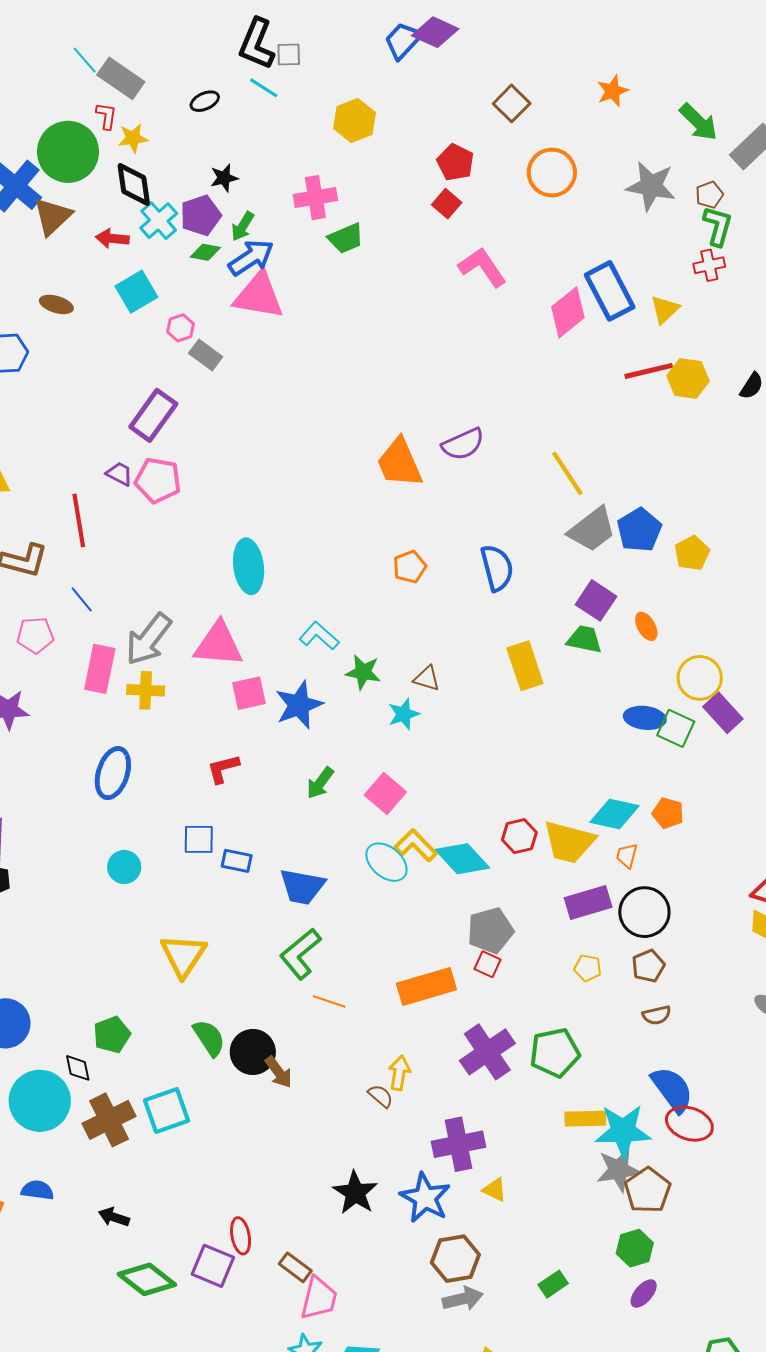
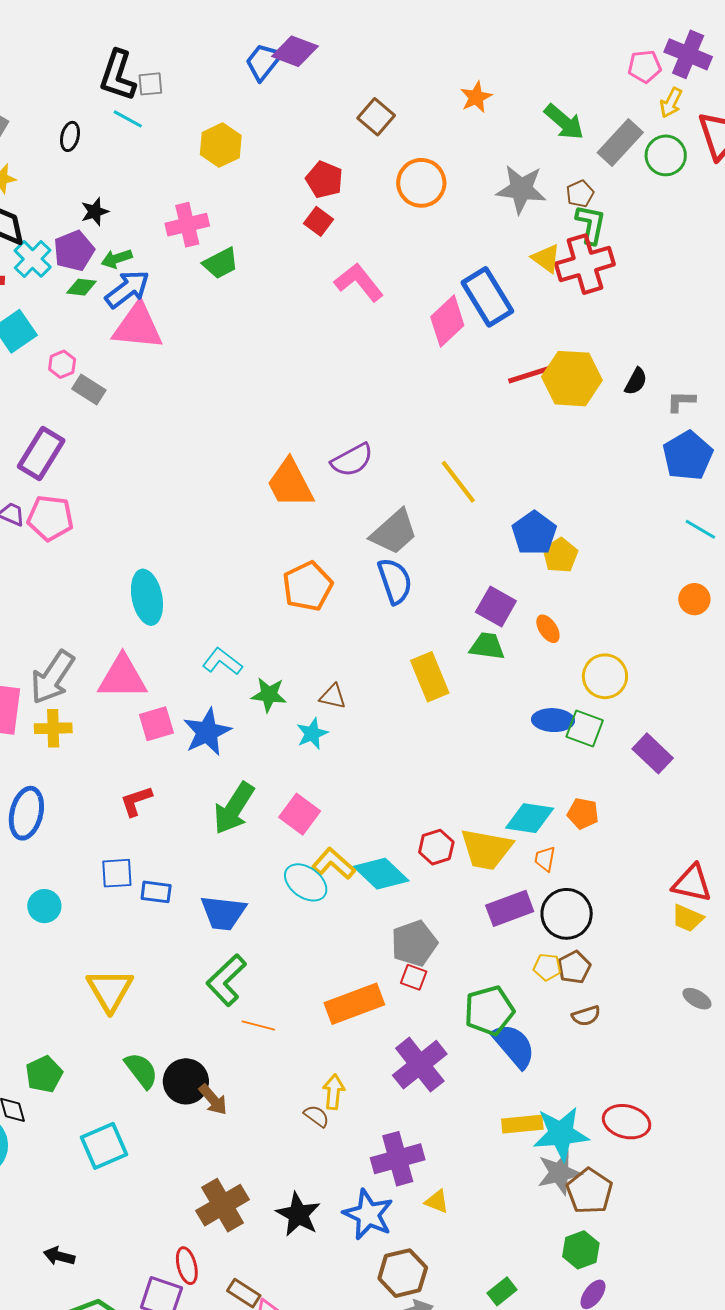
black ellipse: (205, 101) -> (70, 136), turned -48
green arrow: (243, 226) -> (117, 259), turned 44
red cross: (709, 265) -> (585, 264), size x1.8
yellow triangle: (665, 309) -> (546, 258), moved, turned -36
yellow hexagon: (688, 379) -> (572, 379), size x1.4
gray trapezoid: (592, 530) -> (394, 532), moved
yellow pentagon: (692, 553) -> (560, 555), moved
orange pentagon: (410, 567) -> (308, 586), size x1.5
purple rectangle: (723, 713) -> (653, 753), moved
green arrow: (320, 783) -> (234, 808), size x1.6
yellow pentagon: (588, 968) -> (547, 967), moved
green pentagon: (555, 1053) -> (489, 1011), moved
blue semicircle: (672, 1089) -> (514, 1046), moved
brown cross: (109, 1120) -> (223, 1205), moved

